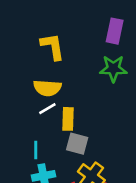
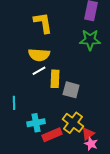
gray square: (77, 144) -> (71, 90), moved
cyan line: (36, 150) -> (14, 103), moved

